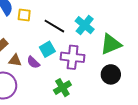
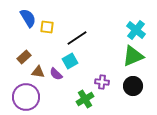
cyan cross: (85, 25) -> (136, 30), moved
black line: (54, 26) -> (77, 38), turned -65
purple cross: (73, 57) -> (102, 82), moved, size x0.6

